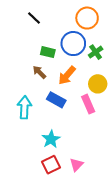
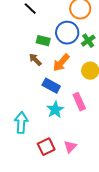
pink rectangle: (88, 104) -> (79, 102), moved
cyan arrow: (24, 107) -> (21, 123), moved
cyan star: (51, 139) -> (55, 110), moved

